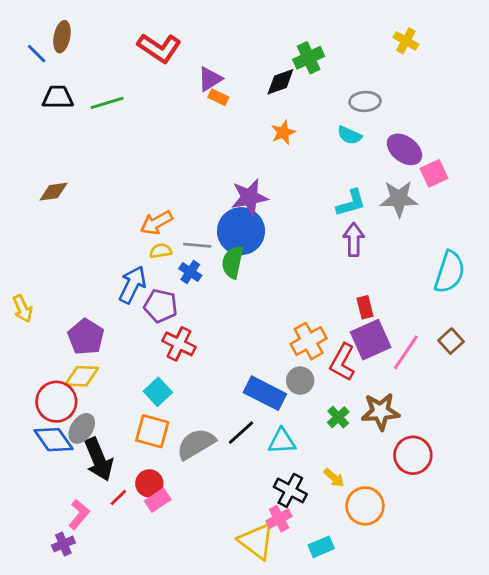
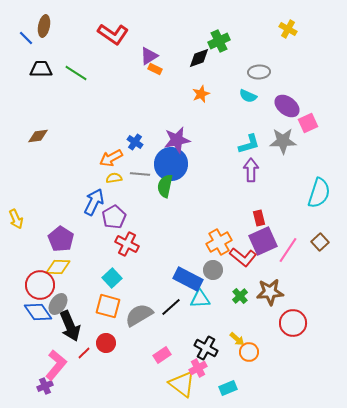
green line: (107, 103) -> (76, 73), turned 50
blue cross: (190, 272) -> (135, 142), moved
purple pentagon: (161, 306) -> (114, 217), turned 30
red L-shape: (342, 362) -> (243, 257), turned -80
cyan triangle: (282, 441) -> (200, 299), moved
pink rectangle: (158, 500) -> (162, 355), moved
orange circle: (365, 506) -> (249, 352), moved, size x0.7
pink L-shape: (79, 514) -> (56, 365), size x1.4

